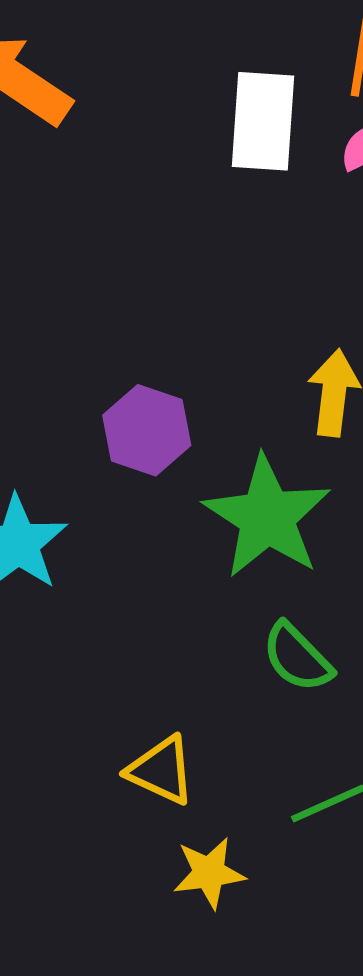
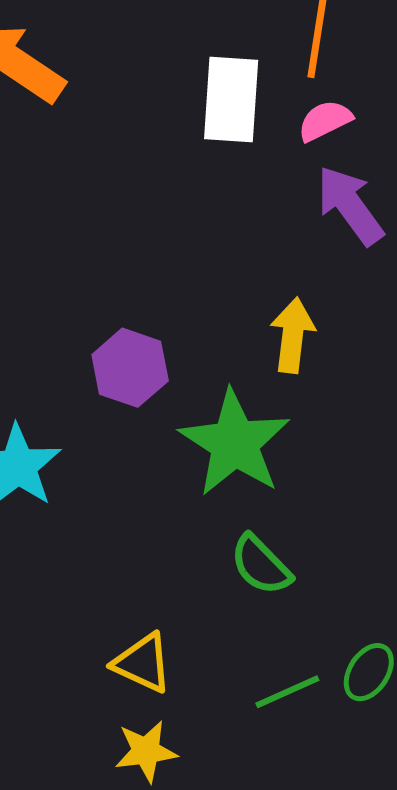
yellow star: (209, 873) -> (146, 751), moved

